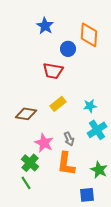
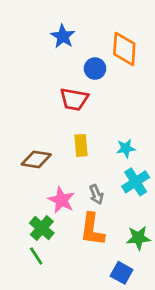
yellow rectangle: (58, 104) -> (81, 145), turned -56
green star: (99, 170) -> (138, 238), turned -30
blue square: (87, 195) -> (122, 273), turned 35

